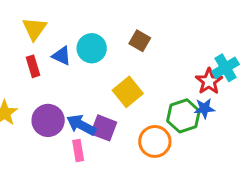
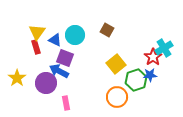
yellow triangle: (35, 29) -> (37, 32), moved
yellow square: (128, 92) -> (116, 64), moved
blue arrow: (81, 125) -> (59, 71), moved
purple square: (104, 128) -> (65, 58), moved

